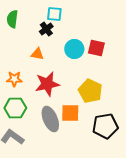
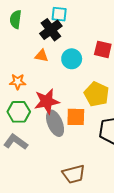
black cross: (46, 29) -> (51, 30), size x1.5
cyan circle: (74, 49) -> (72, 59), moved
red star: (47, 84) -> (47, 101), moved

